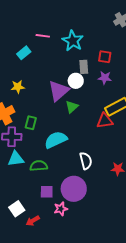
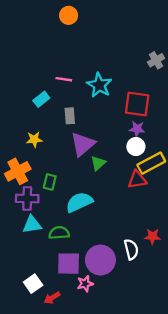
red square: (105, 57) -> (137, 104), size x1.6
gray rectangle: (84, 67) -> (70, 116), moved
white circle: (76, 81) -> (136, 147), moved
white semicircle: (86, 161) -> (131, 249), moved
purple square: (47, 192) -> (69, 264), size x1.5

